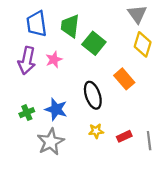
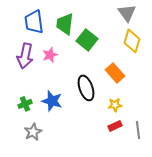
yellow star: (96, 131) -> (115, 105), moved
gray star: (51, 142) -> (33, 132), moved, size x0.7

